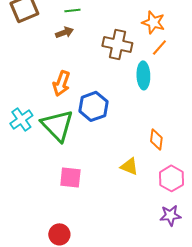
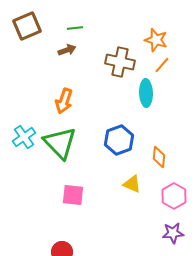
blue hexagon: (93, 106) -> (119, 140), moved

